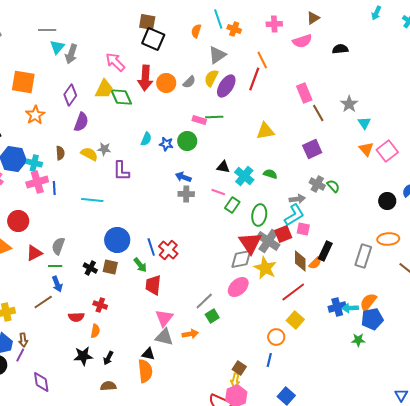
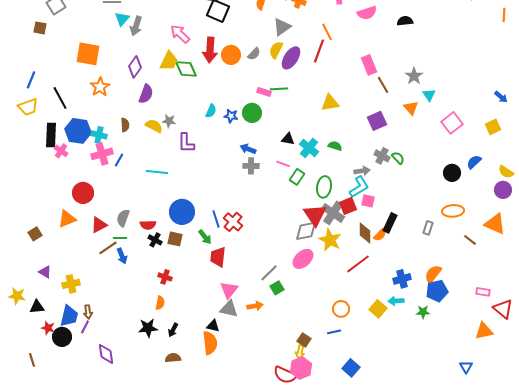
orange triangle: (366, 149) -> (411, 108), moved
blue line: (54, 188) -> (119, 160), turned 32
gray rectangle: (363, 256) -> (428, 228), size x0.6
brown line: (43, 302) -> (108, 248), moved
cyan arrow: (350, 308) -> (396, 301), moved
red semicircle: (76, 317) -> (148, 225), moved
yellow square: (295, 320) -> (378, 309), moved
blue line: (269, 360) -> (334, 332), turned 64

